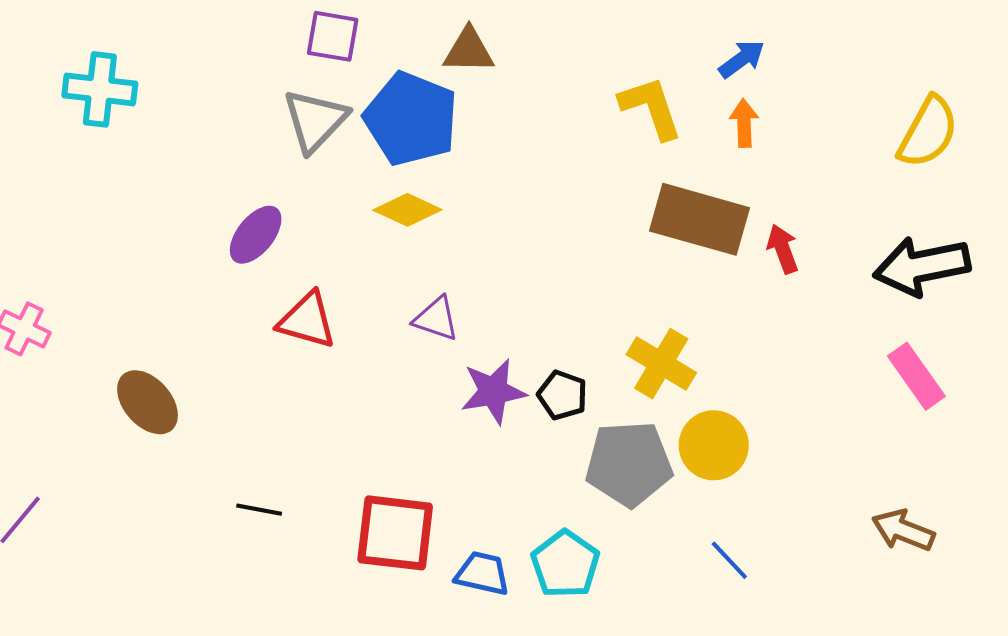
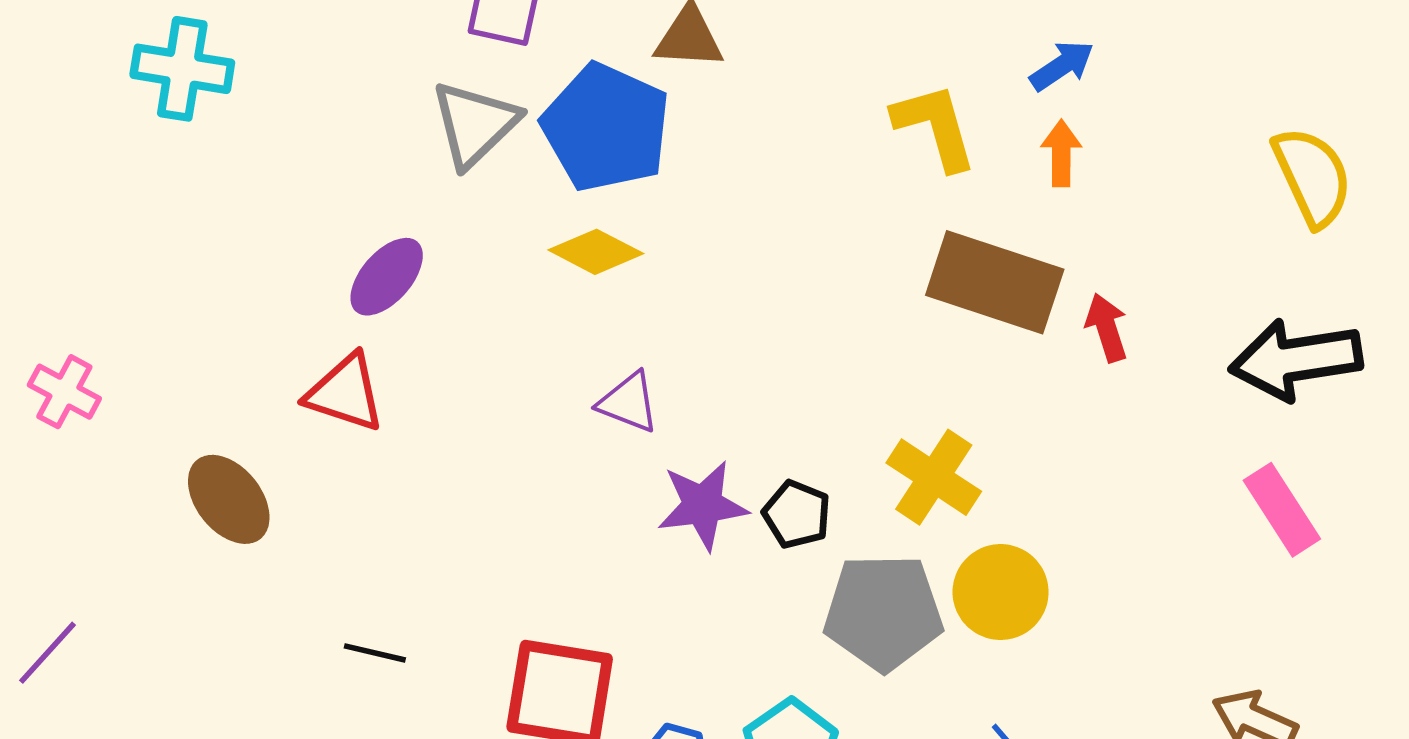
yellow semicircle: (928, 132) -> (1312, 177), turned -56
red triangle: (307, 320) -> (345, 393), moved

